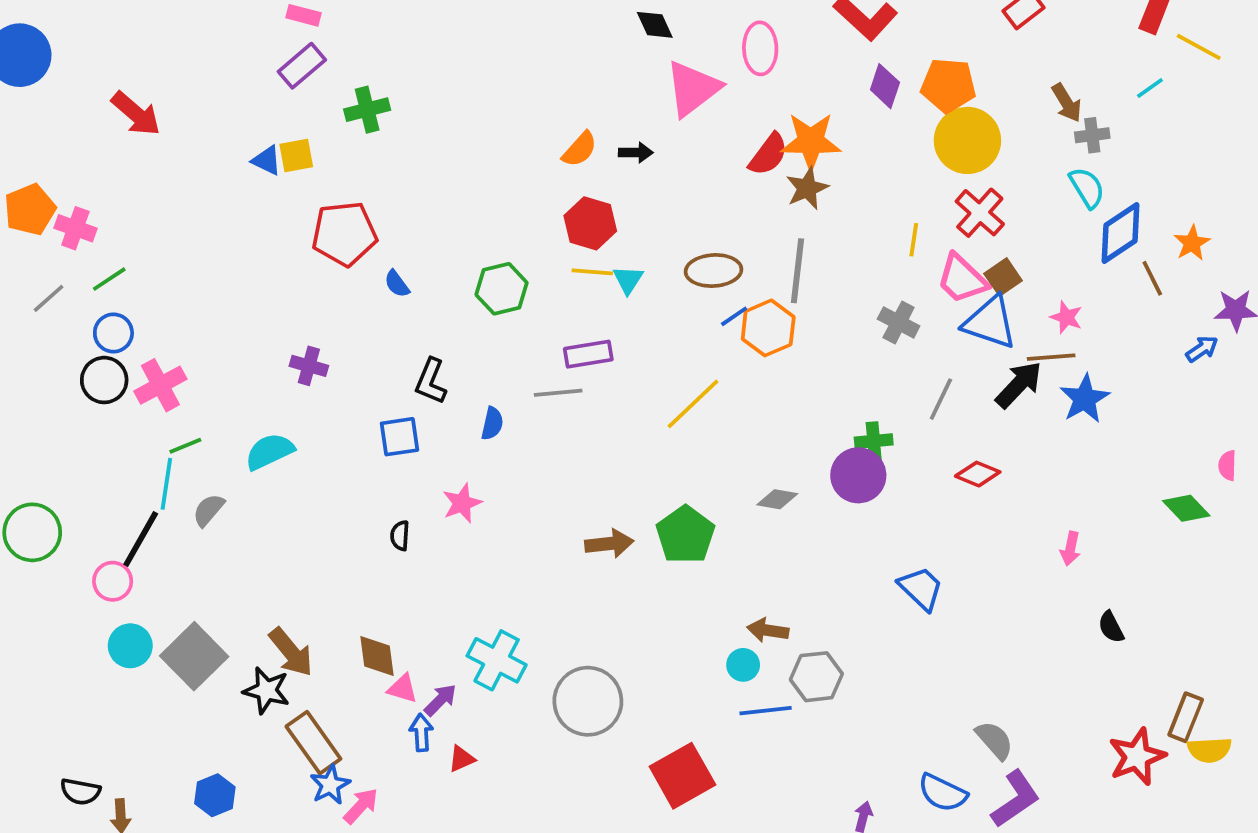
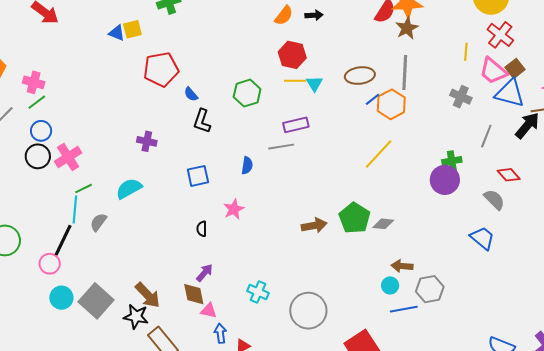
pink cross: (75, 228) -> (34, 82), moved
black L-shape: (431, 381) -> (202, 121), moved
yellow line: (693, 404) -> (379, 154), moved
red diamond: (978, 474) -> (509, 175), turned 30
gray diamond: (777, 499) -> (383, 224), moved
cyan cross: (497, 660) -> (258, 292), size x0.7
purple arrow: (440, 700) -> (205, 273), moved
gray semicircle: (994, 740) -> (494, 200), moved

